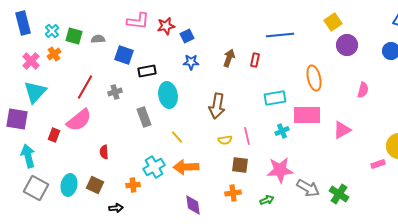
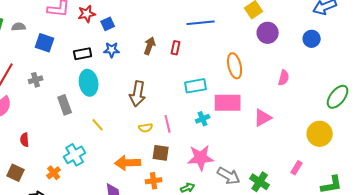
black rectangle: (147, 71) -> (83, 54), moved
pink rectangle: (378, 164) -> (297, 168), moved, turned -40
orange arrow: (186, 167) -> (128, 163), moved
orange cross: (133, 185) -> (54, 173), turned -32

